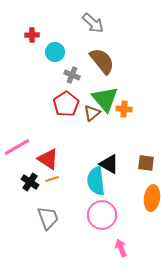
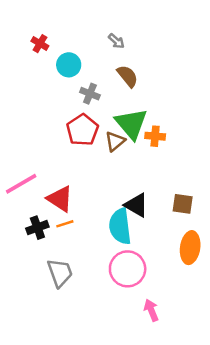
gray arrow: (93, 23) -> (116, 41), moved, size x0.6
red cross: (32, 35) -> (40, 44), turned 32
brown semicircle: (102, 61) -> (128, 76), size x0.7
black cross: (30, 182) -> (37, 228), turned 36

